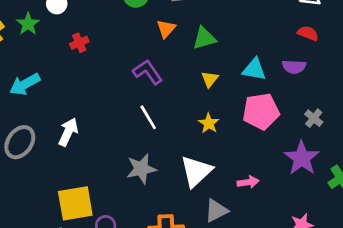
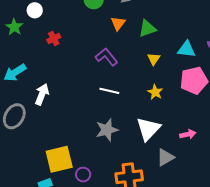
white line: (148, 117) -> (109, 91), turned -42
white arrow: (68, 132) -> (42, 94), moved

